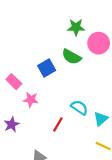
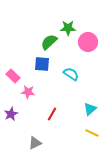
green semicircle: (71, 57) -> (49, 42), moved, turned 108
blue square: (47, 68) -> (42, 64), turned 35
cyan semicircle: (79, 108) -> (71, 74), moved

